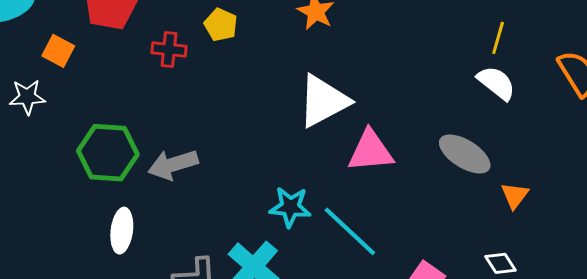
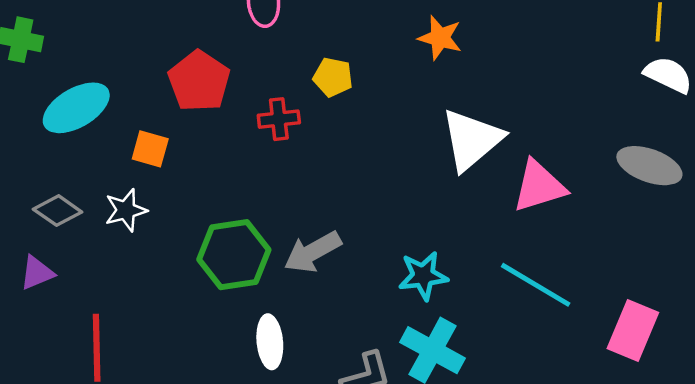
cyan star: (290, 207) -> (423, 276), moved

